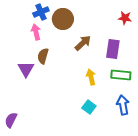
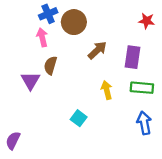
cyan square: (89, 107) -> (79, 118), moved

